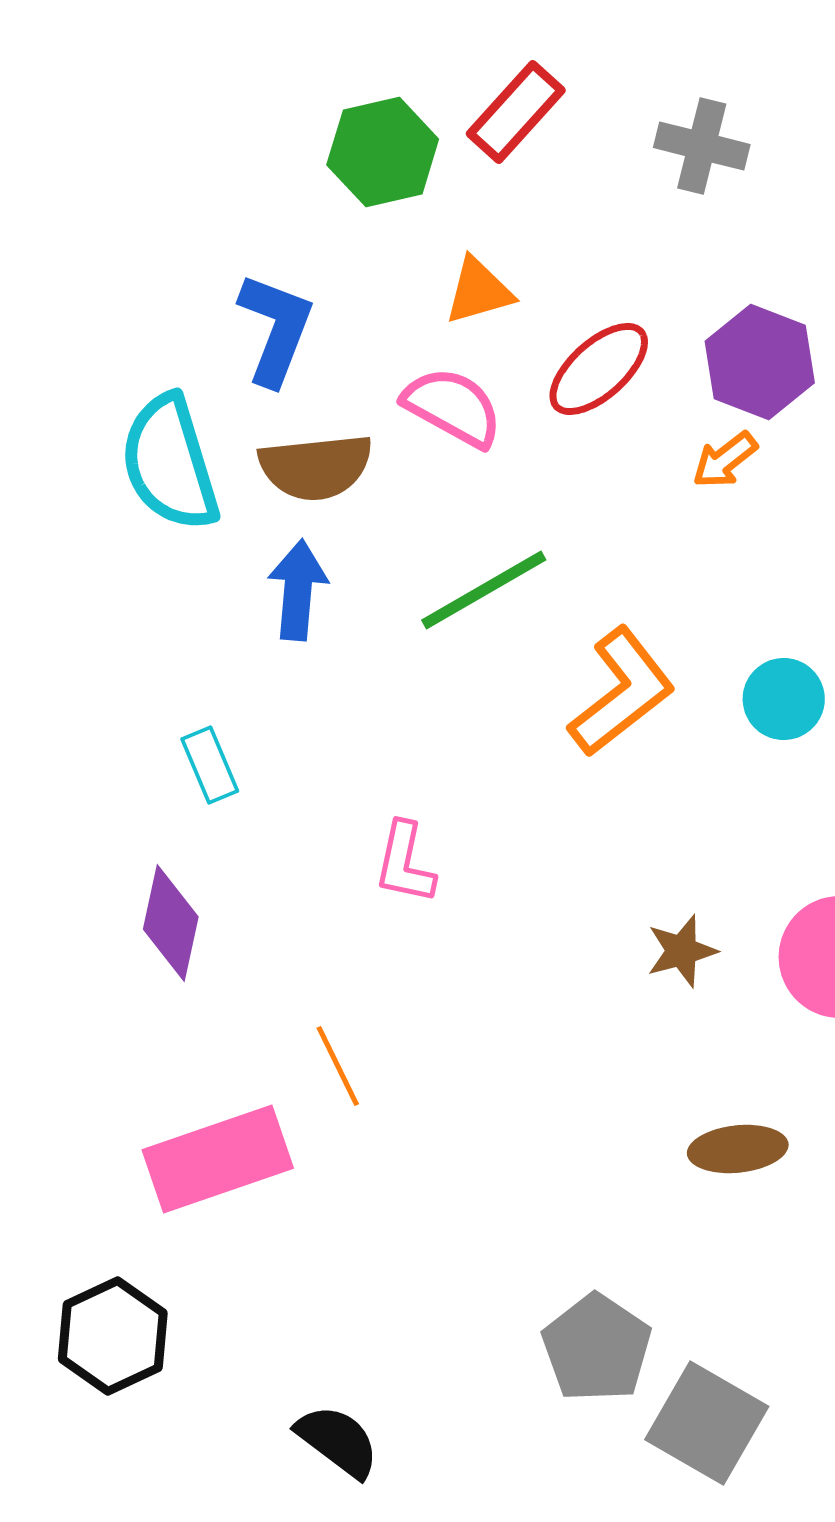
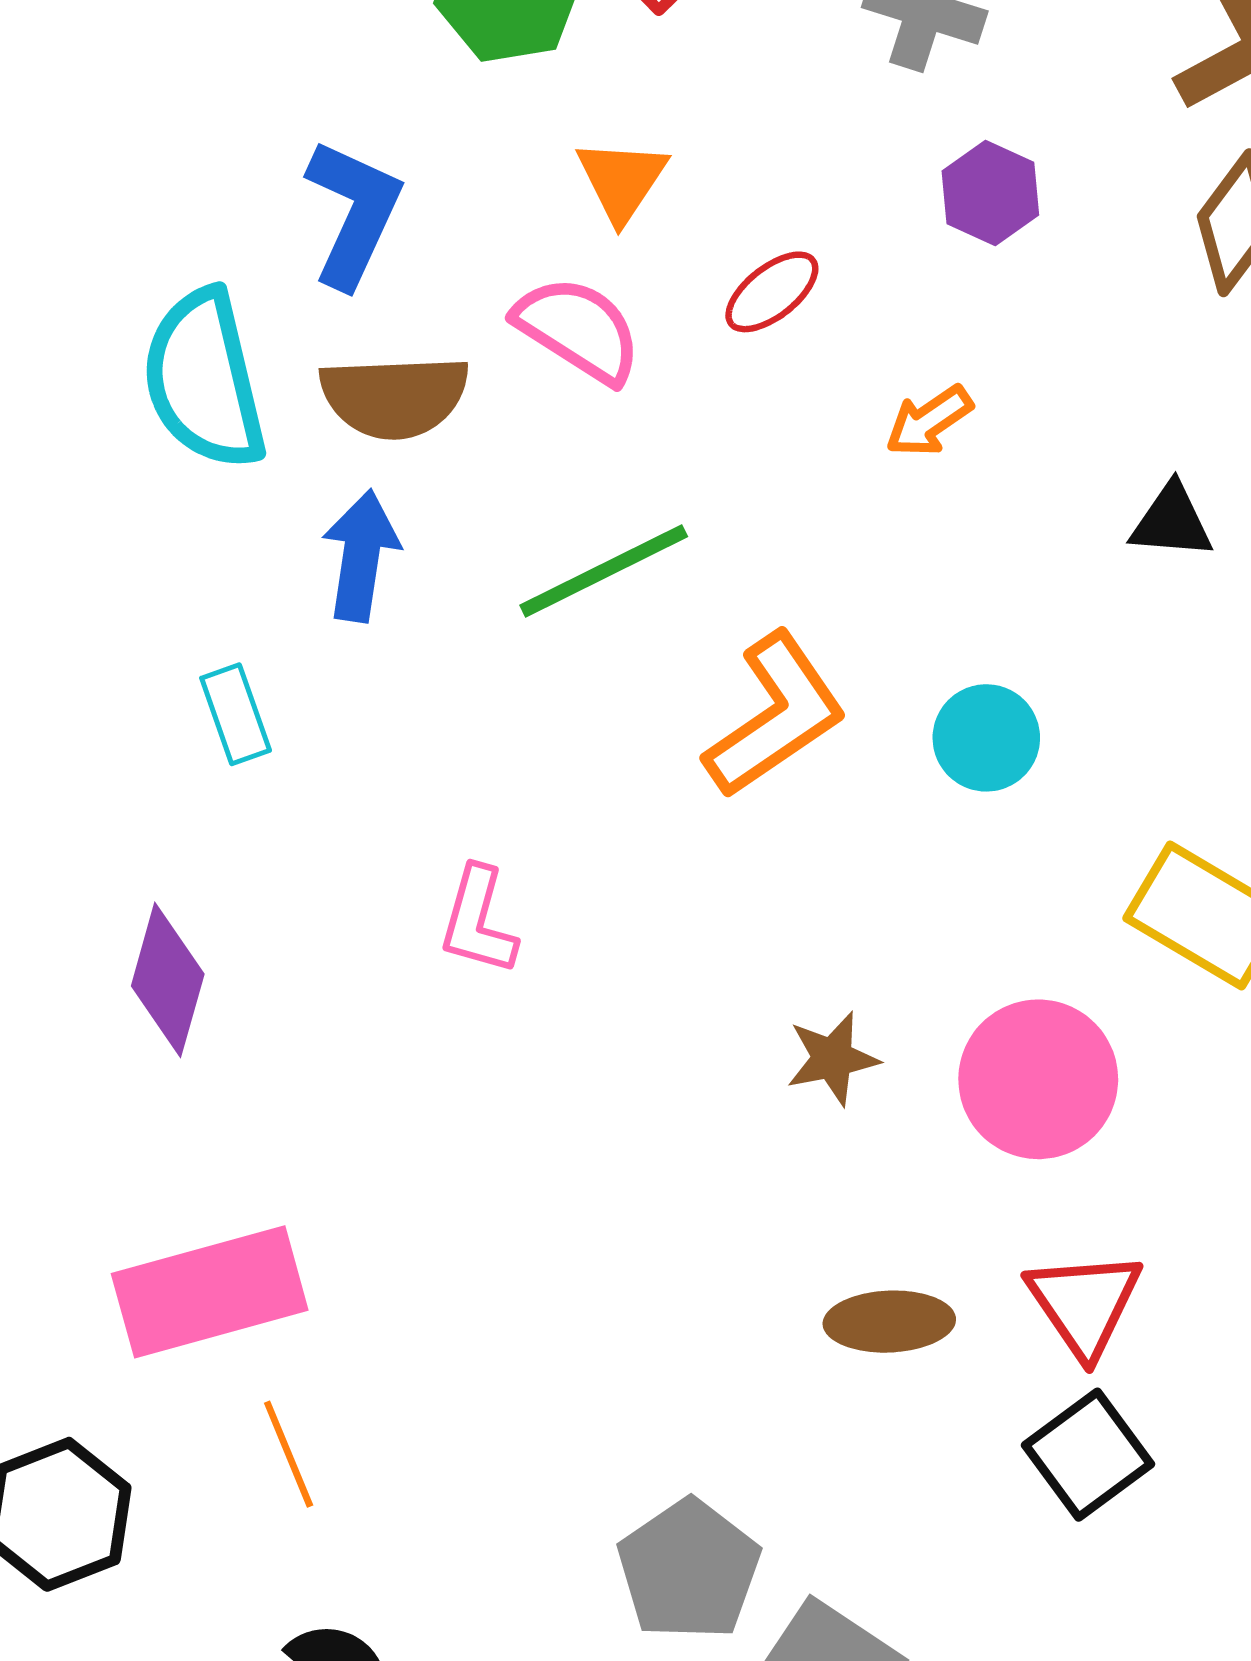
orange triangle: (479, 291) -> (622, 180), turned -44
purple hexagon: (760, 362) -> (990, 193), moved, size x0.7
red ellipse: (599, 369) -> (772, 292), size x0.7
cyan rectangle: (210, 765) -> (236, 714), moved
orange line: (338, 1066) -> (289, 1454), moved

